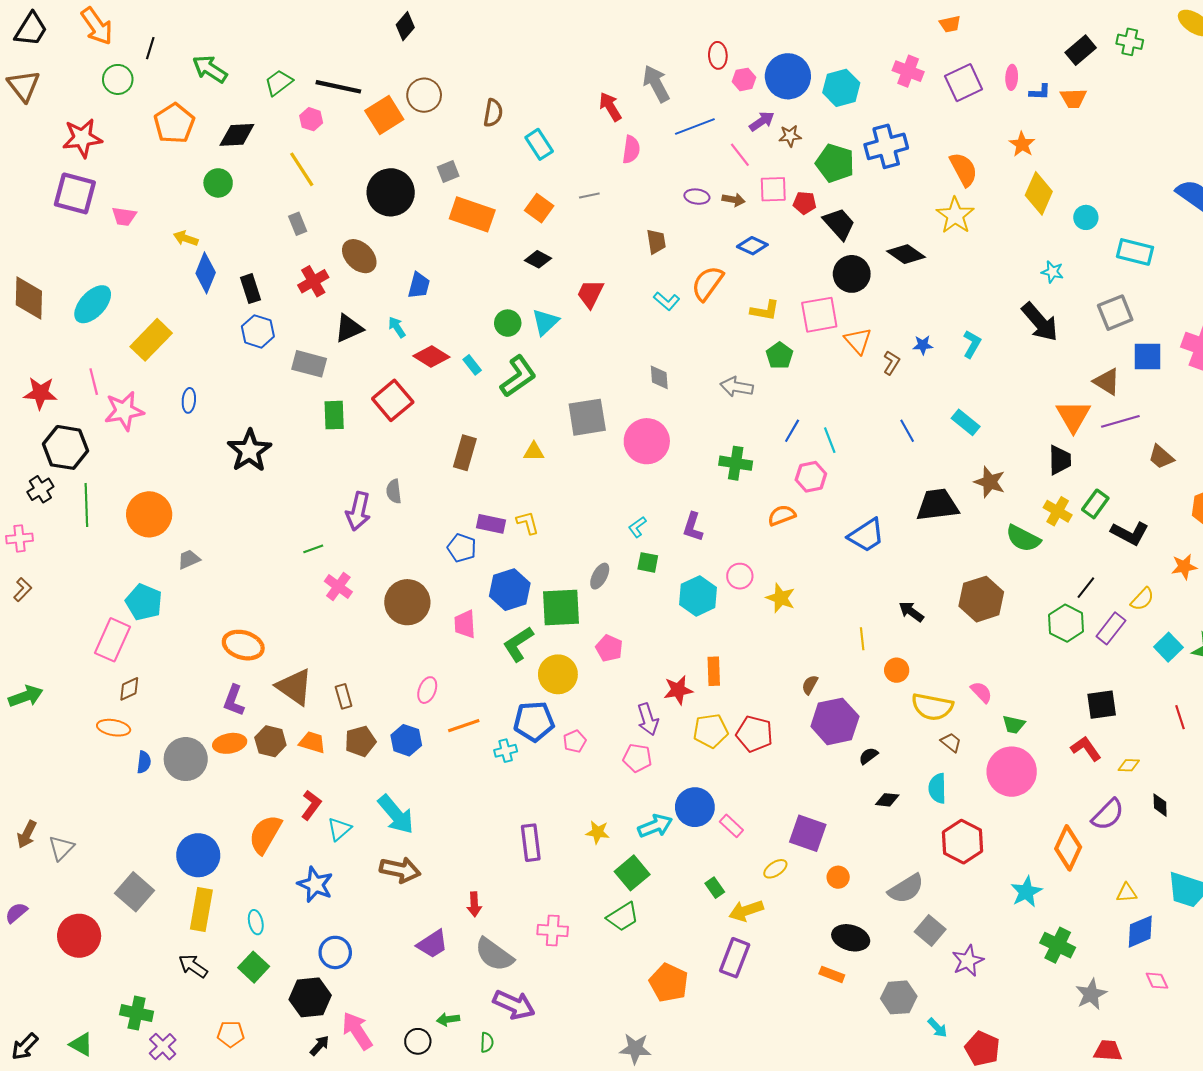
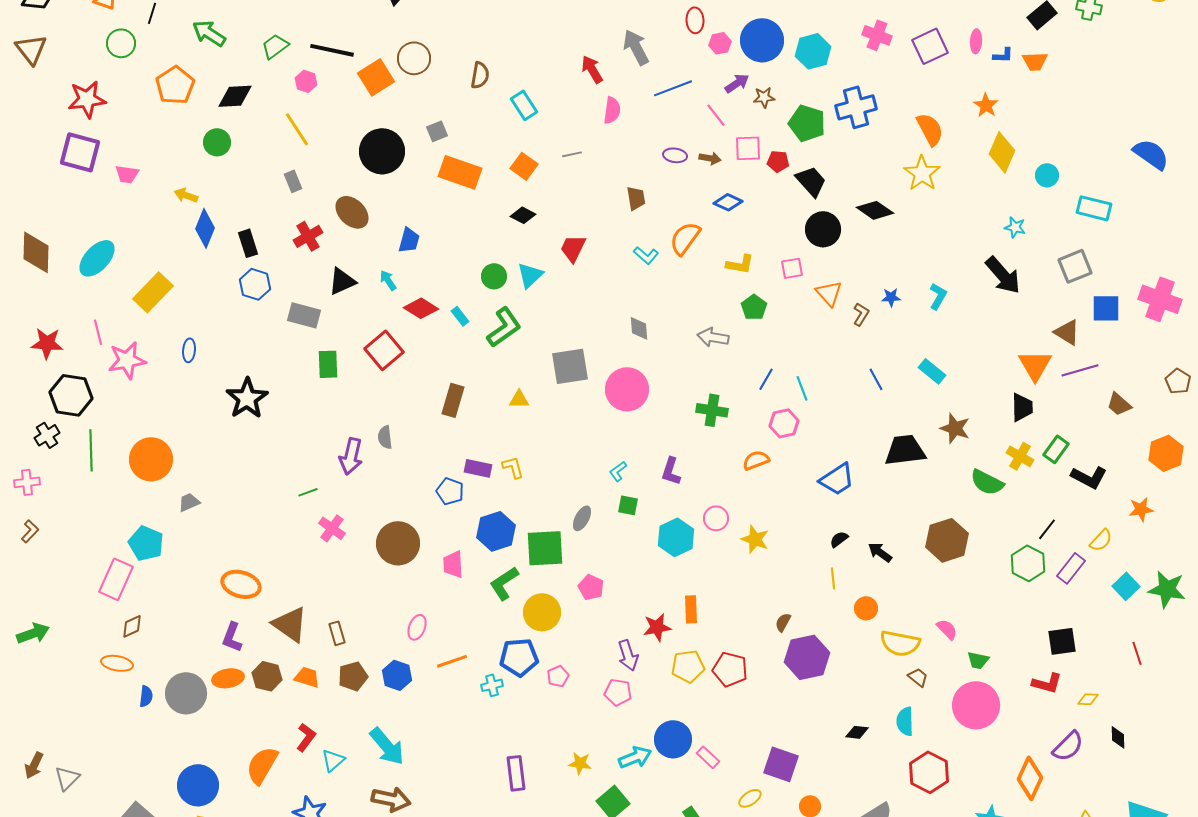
pink square: (819, 315) -> (792, 268), size x0.6
red L-shape: (1086, 749) -> (1047, 683), turned 140
black semicircle: (868, 756) -> (839, 539), moved

